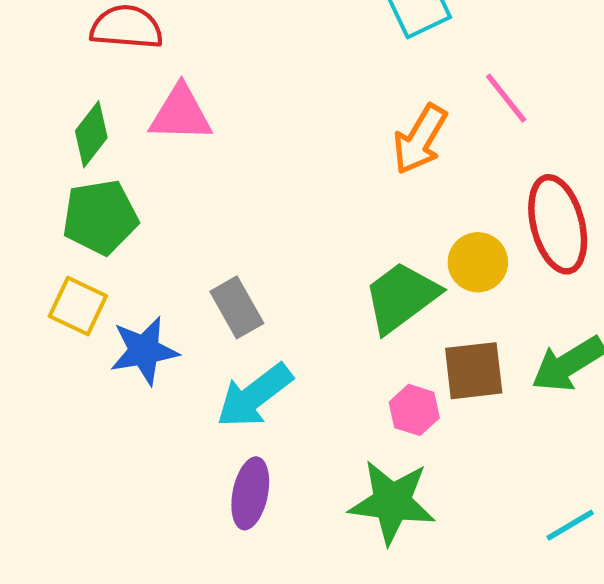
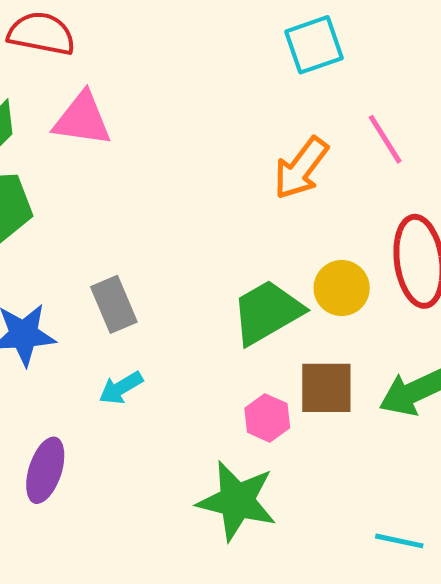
cyan arrow: (254, 396) -> (121, 388), size x0.6
purple ellipse: (250, 493) -> (45, 470), moved
cyan line: (570, 525) -> (399, 541), turned 36

